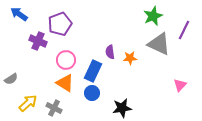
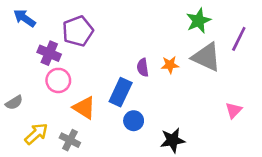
orange star: (130, 58) -> (170, 65), moved
pink circle: (66, 60) -> (58, 80), moved
blue circle: (92, 93) -> (134, 121), moved
black star: (122, 108) -> (173, 140), moved

